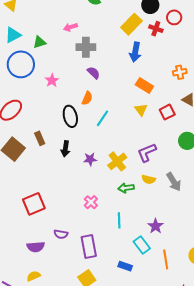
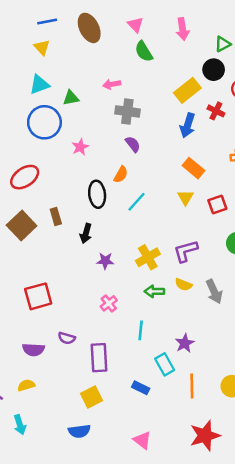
red cross: (156, 29) -> (216, 111), moved
purple star: (90, 159) -> (105, 261), moved

